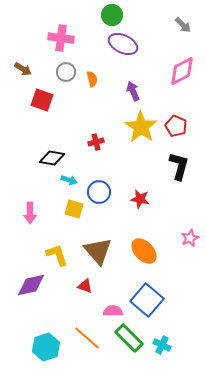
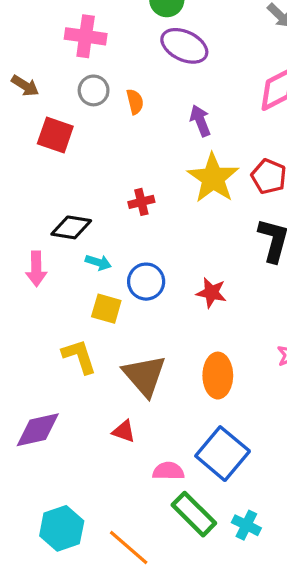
pink arrow: (30, 213) -> (36, 269), moved
orange ellipse: (144, 251) -> (218, 376), turned 44
yellow L-shape: (57, 255) -> (79, 356), moved
orange line: (87, 338) -> (129, 548), moved

